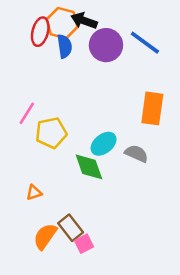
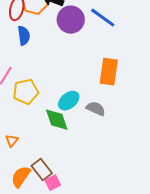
blue semicircle: (65, 46) -> (24, 36), moved
orange triangle: (34, 192) -> (12, 141), turned -32

